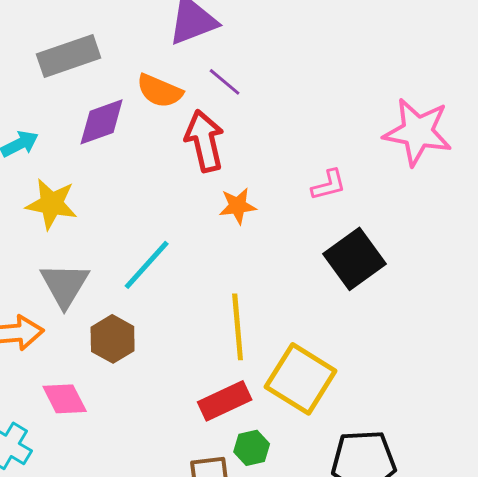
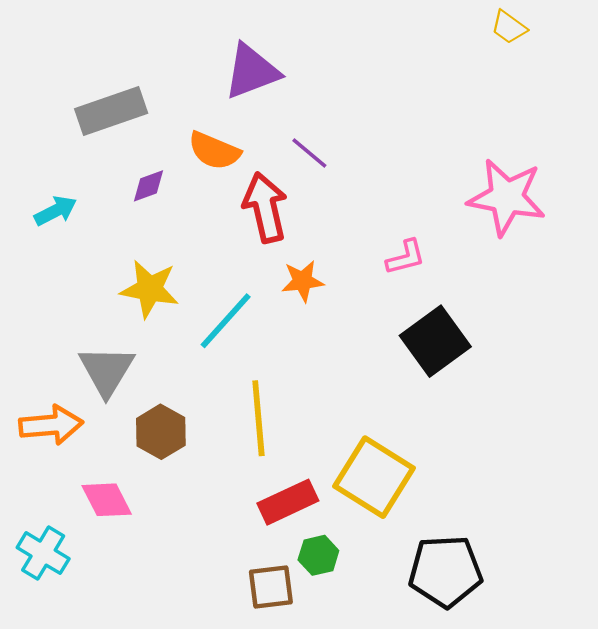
purple line: (225, 82) -> (309, 153), moved
purple diamond: (102, 122) -> (148, 186), size x0.6
yellow star: (52, 204) -> (150, 289), moved
cyan line: (147, 265) -> (226, 321), moved
yellow line: (238, 327) -> (258, 418), moved

